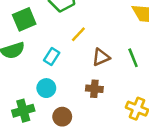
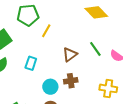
yellow line: (78, 34) -> (46, 31), moved
cyan circle: (46, 88) -> (50, 87), moved

